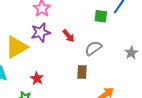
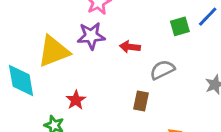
green square: (101, 16) -> (180, 26), turned -32
red arrow: (69, 36) -> (130, 47), turned 128

